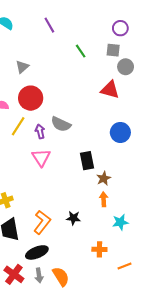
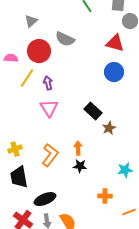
gray semicircle: (61, 124) -> (65, 39), moved
blue circle: (120, 132) -> (114, 72), moved
black rectangle: (87, 161) -> (93, 111), turned -36
orange arrow: (104, 199) -> (78, 148), moved
orange L-shape: (42, 222) -> (50, 155), moved

